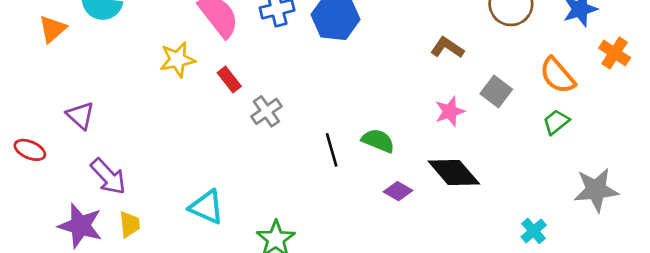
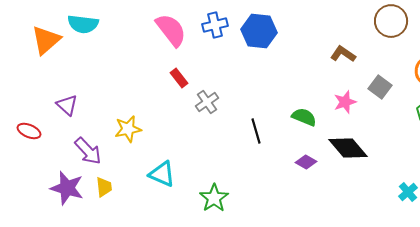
orange triangle: (52, 29) -> (46, 40), size x1.4
yellow star: (177, 60) -> (128, 129), moved
green semicircle: (378, 141) -> (304, 117), moved

